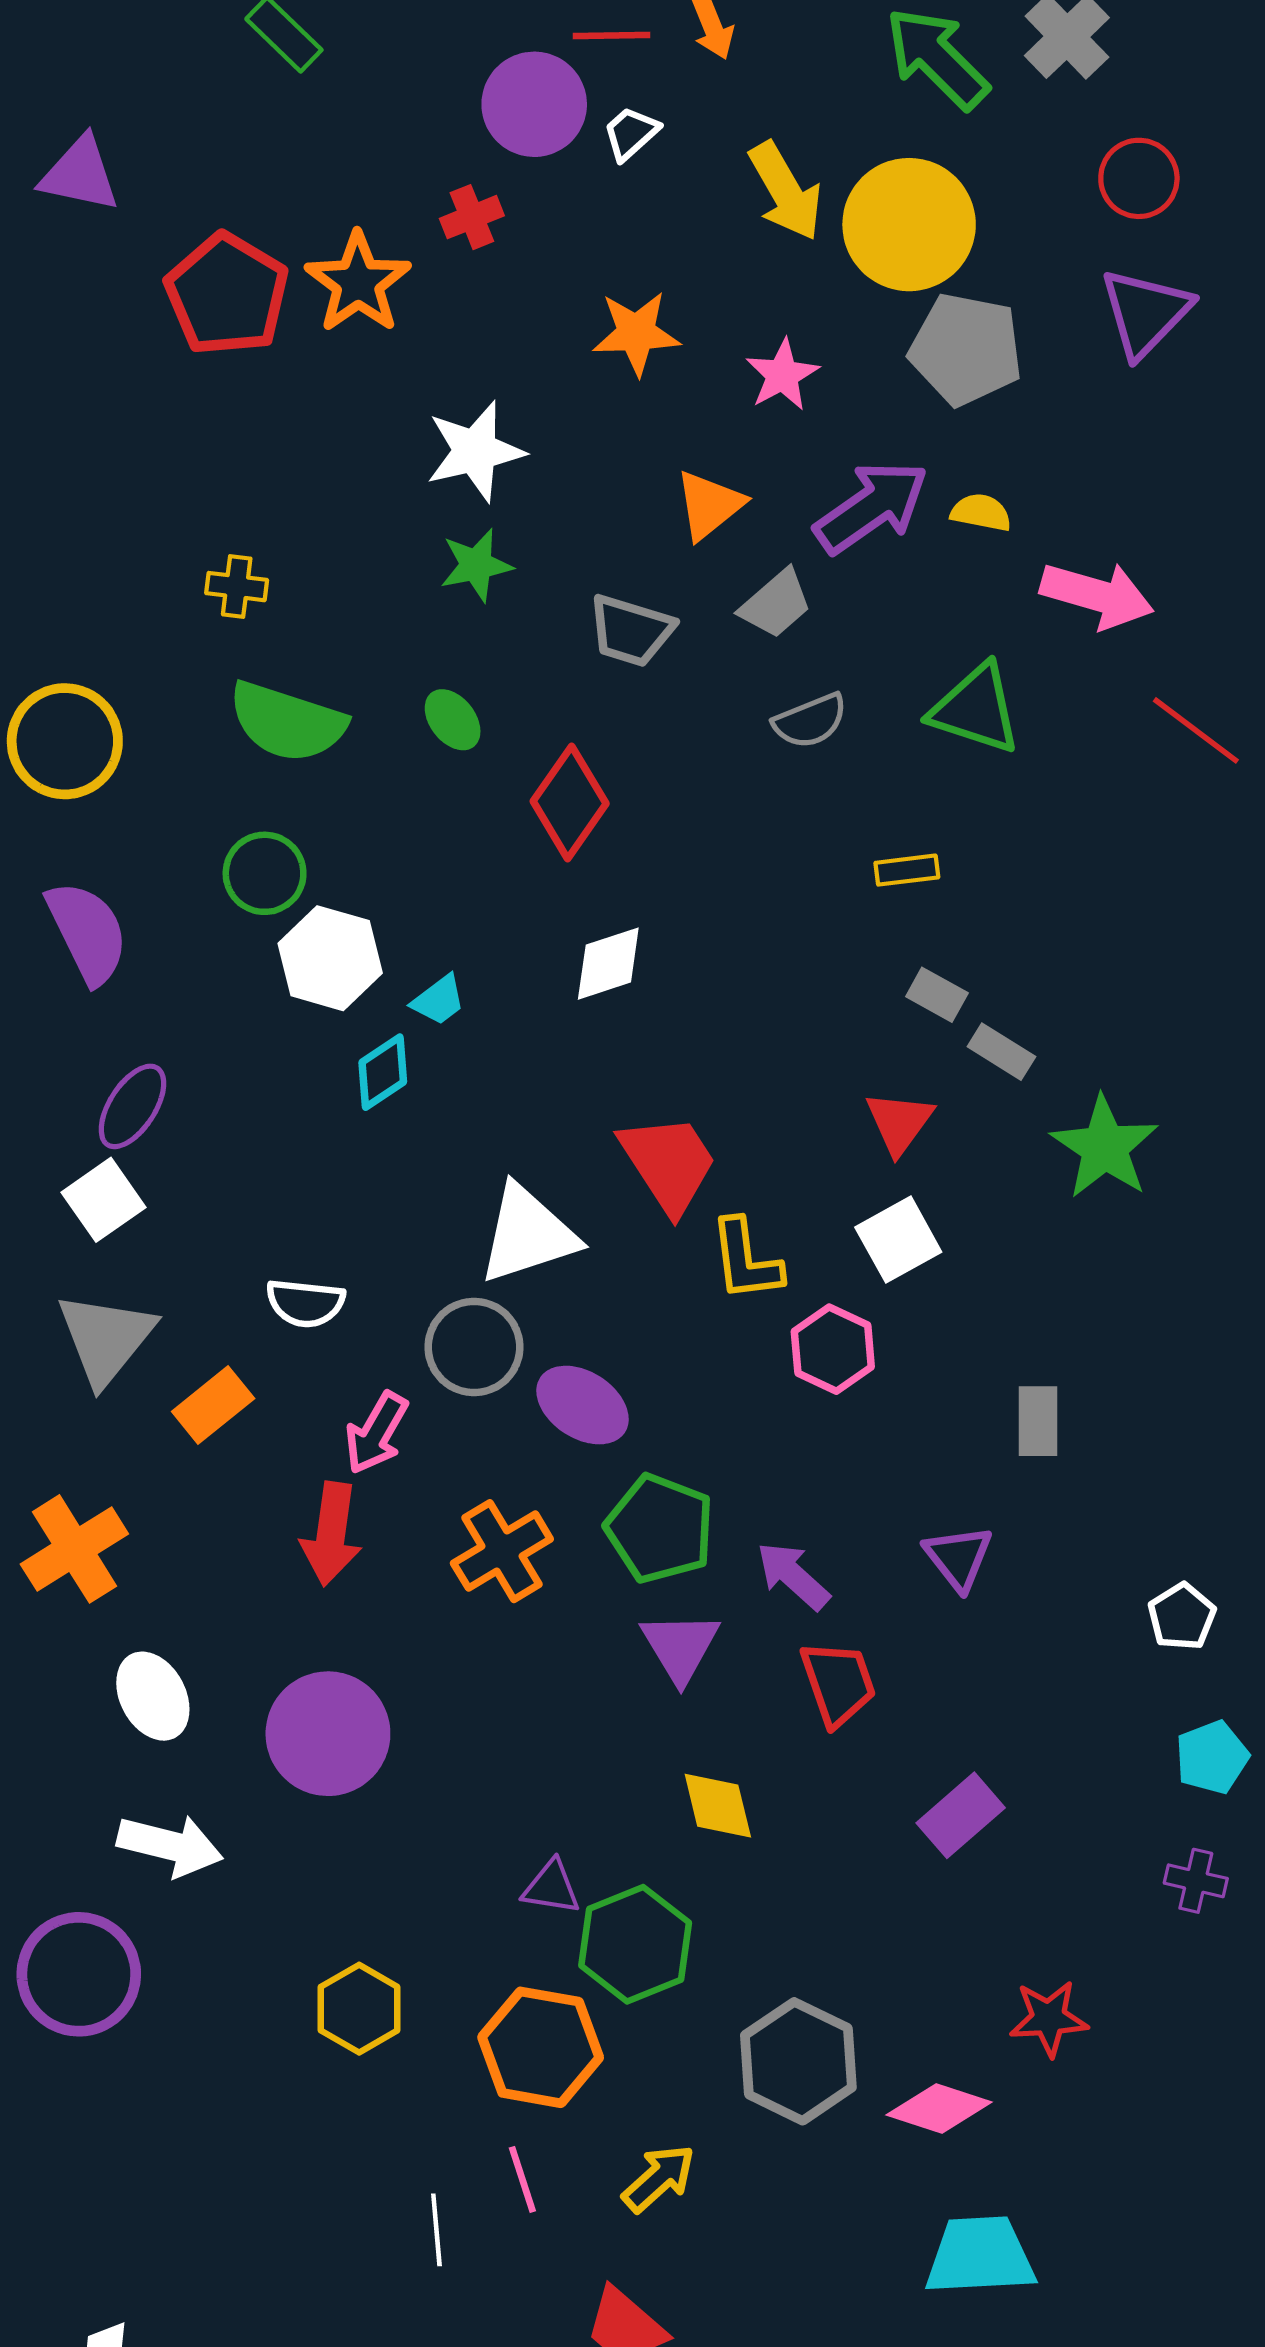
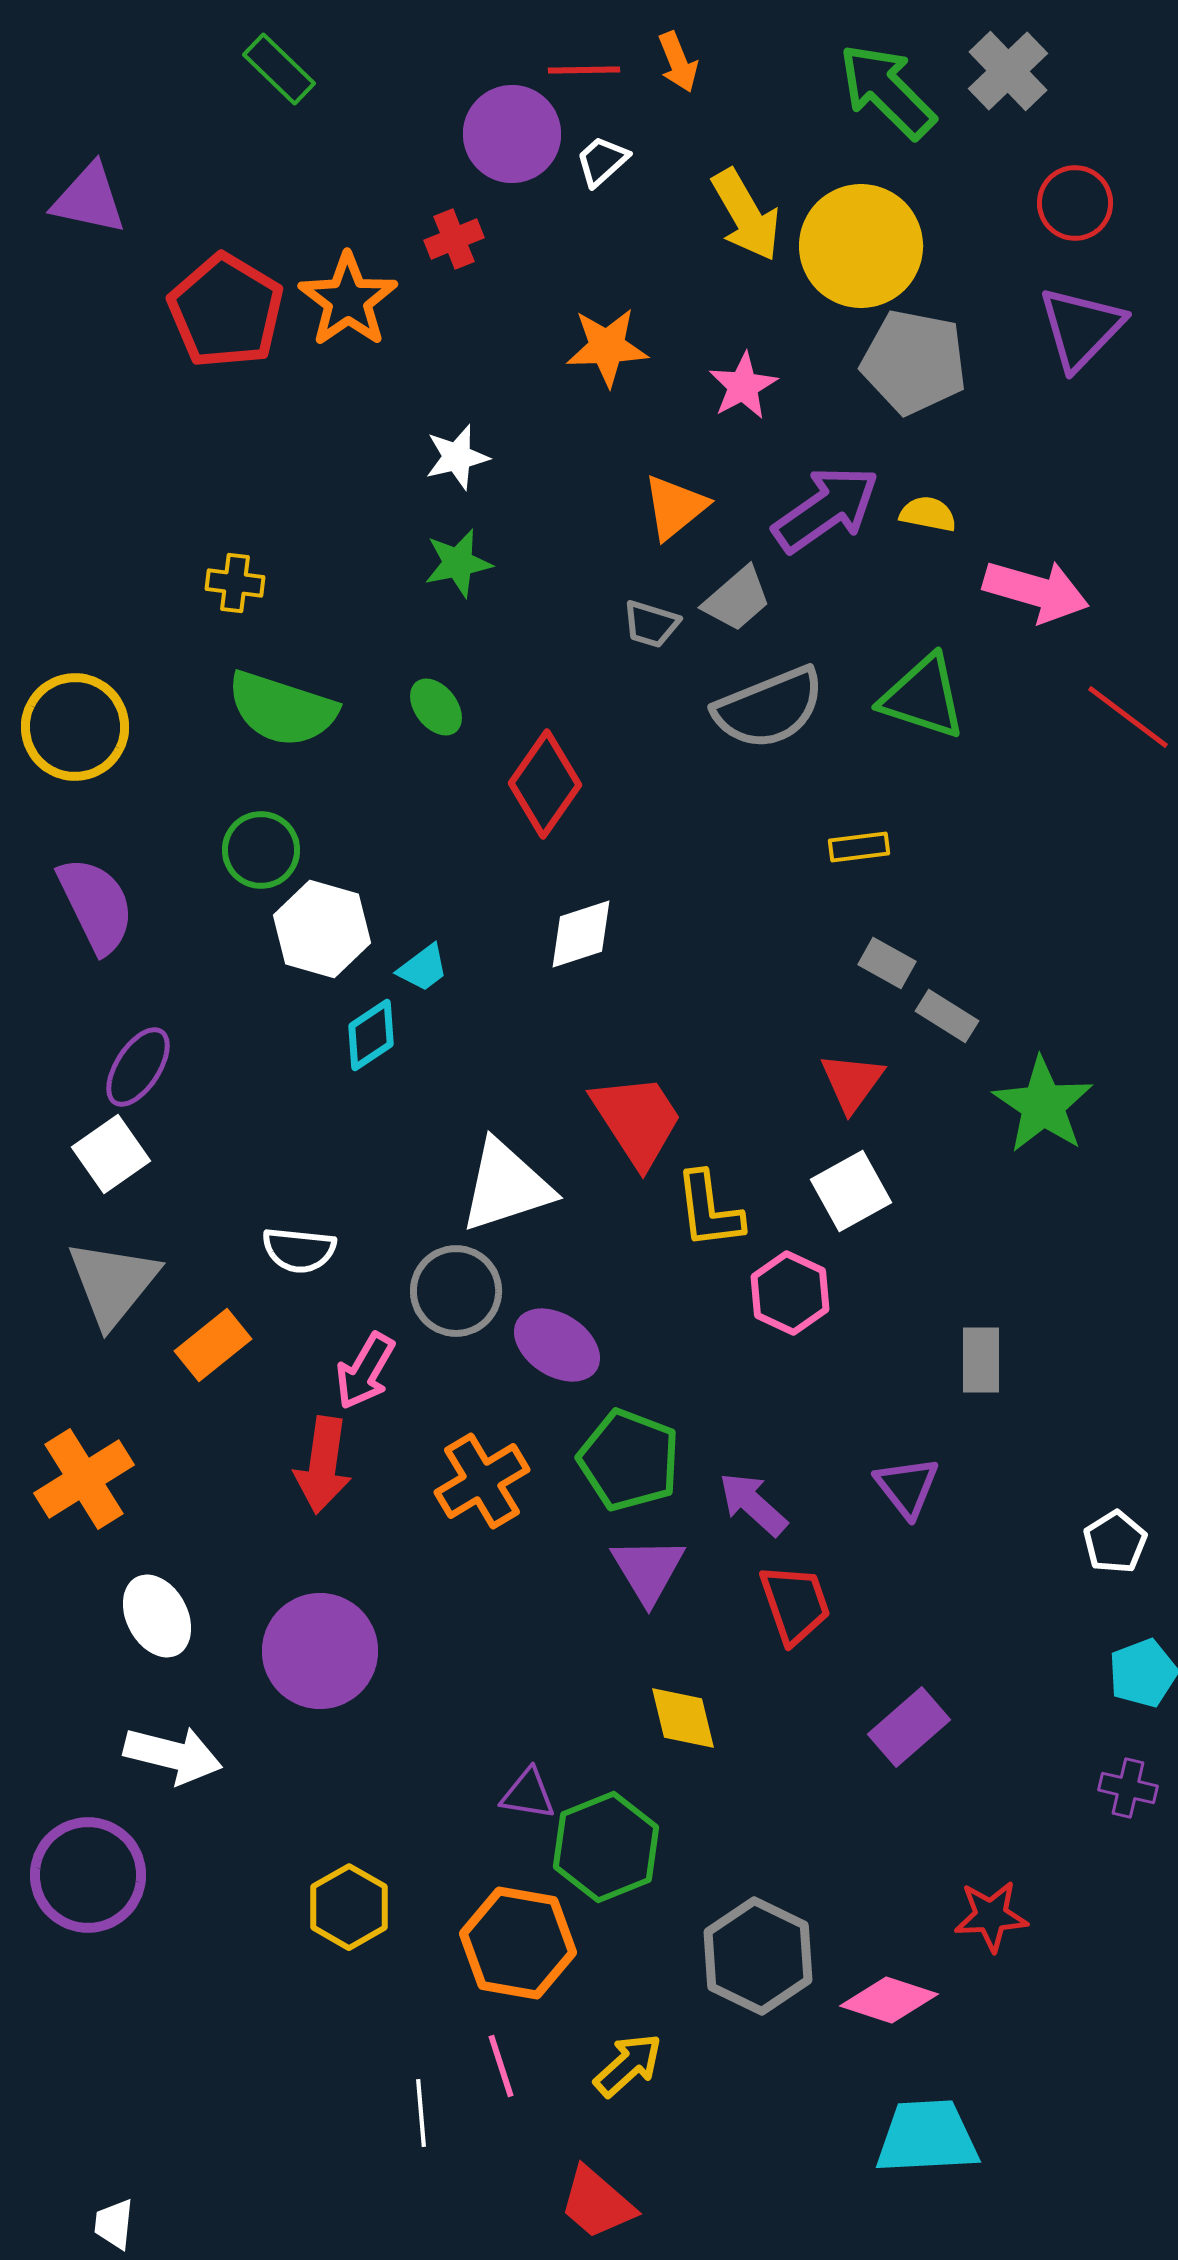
white star: (475, 451) -> (457, 457), size x0.7
gray trapezoid: (631, 631) -> (651, 624), moved, size x0.7
gray semicircle: (810, 721) -> (769, 708), size x1.6

